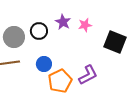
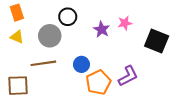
purple star: (63, 22) -> (102, 29), moved
black circle: (39, 31) -> (68, 17), moved

